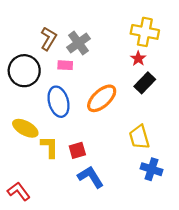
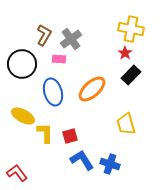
blue cross: (151, 169) -> (110, 164), moved

